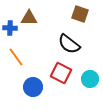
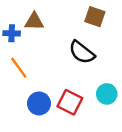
red square: (61, 73) -> (70, 102), moved

